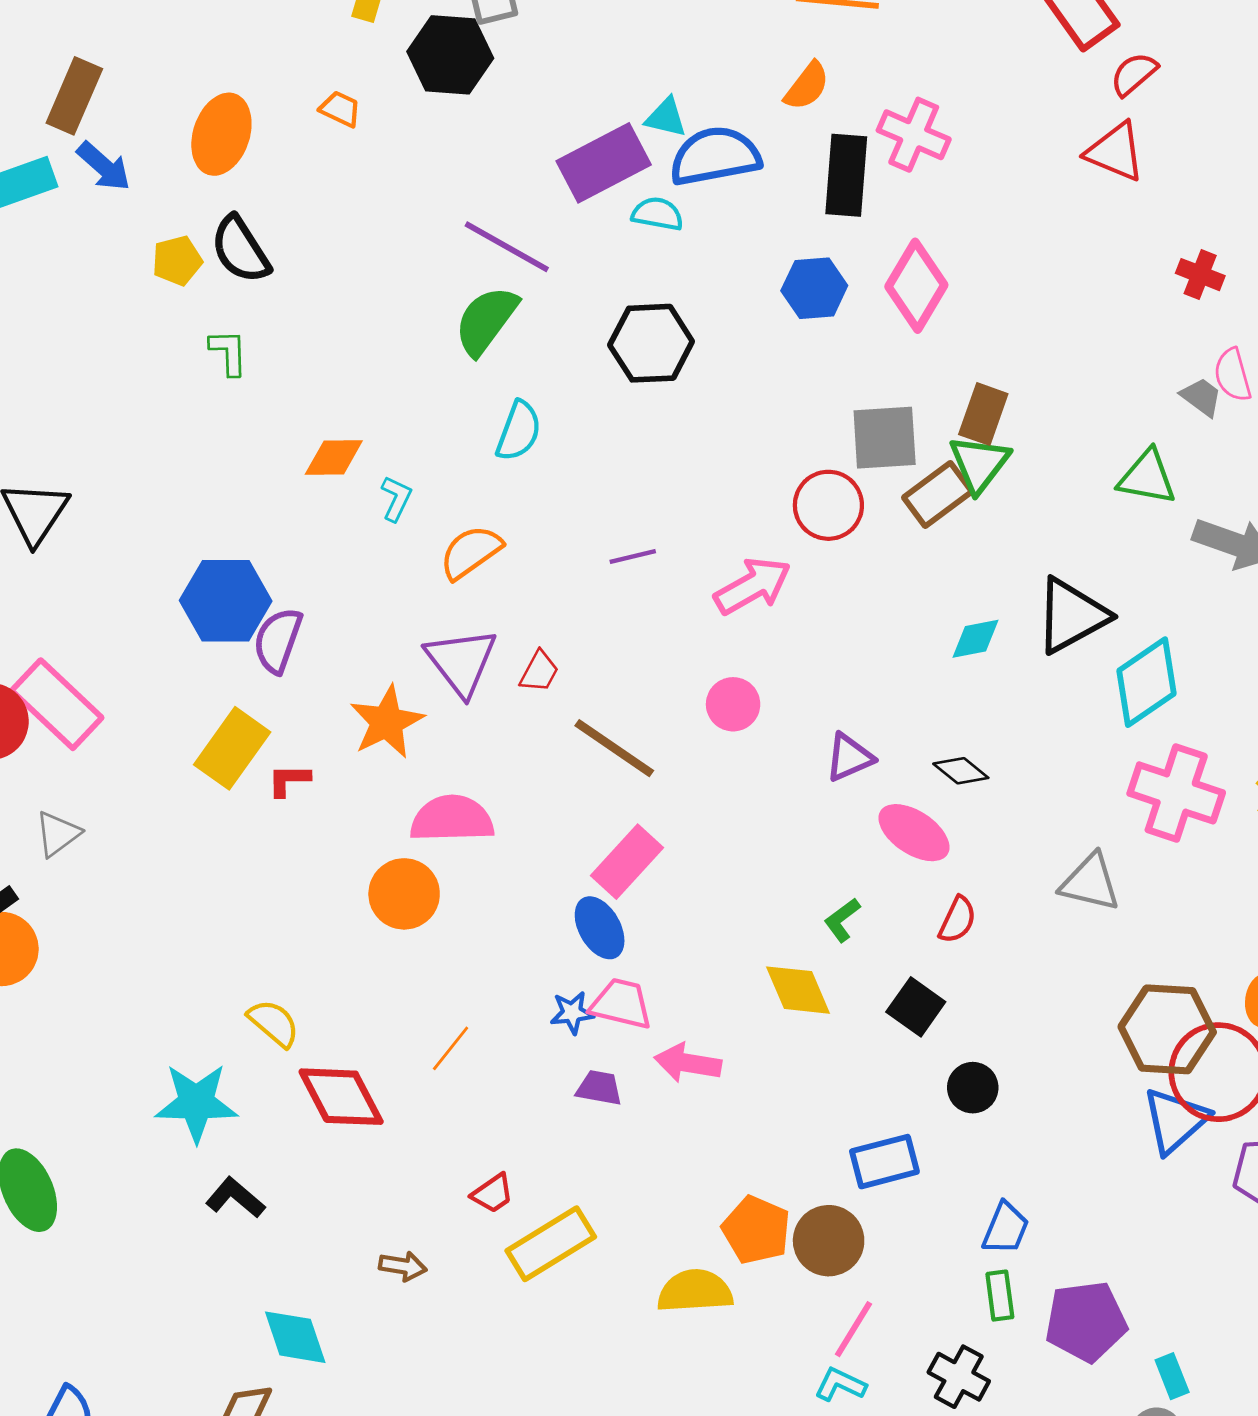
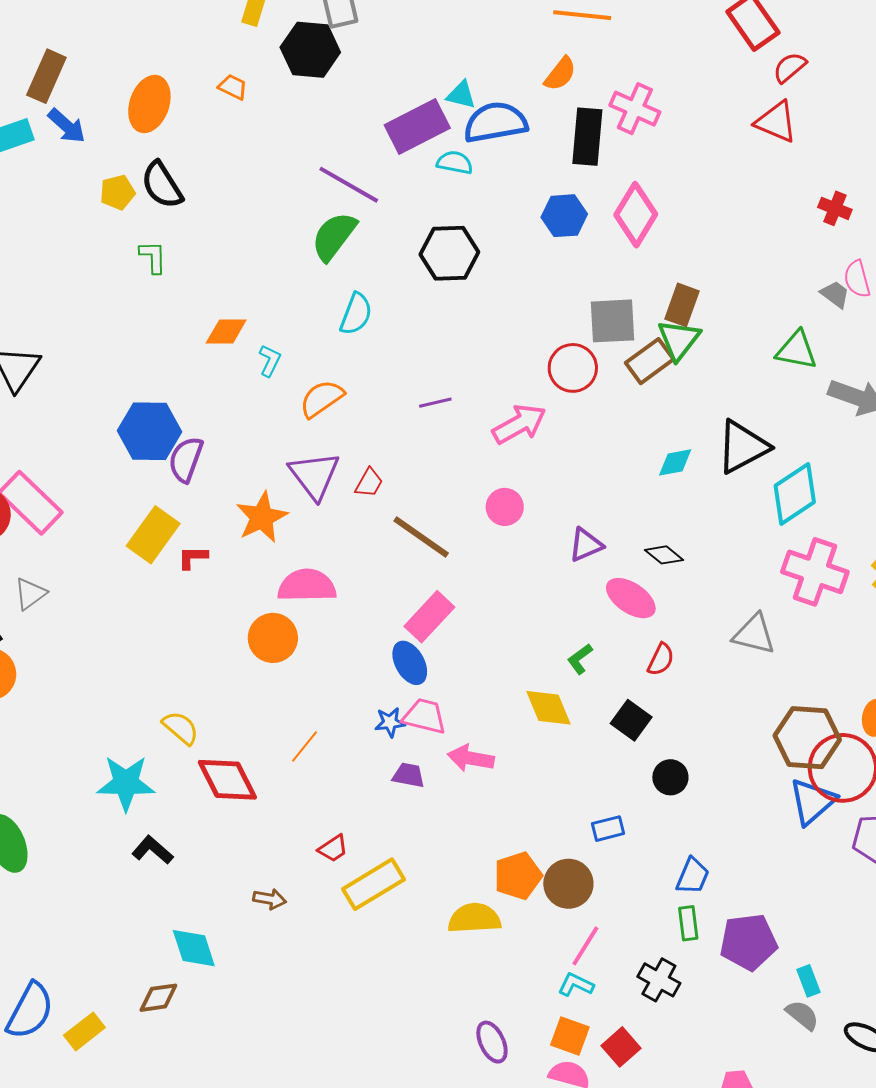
blue rectangle: (884, 1162) -> (608, 829), size x0.7
orange pentagon: (756, 1230) -> (518, 876), turned 30

